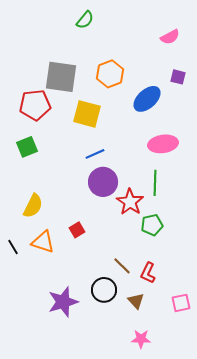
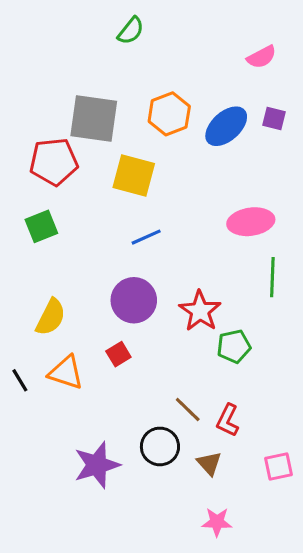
blue ellipse: (147, 99) -> (226, 126), moved
purple circle: (103, 182) -> (134, 300), moved
green line: (155, 183) -> (272, 277), moved

